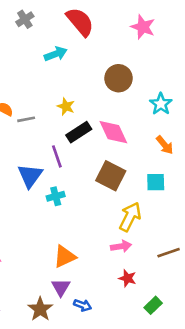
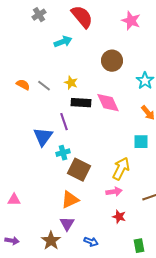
gray line: (26, 119) -> (44, 86), moved, turned 48
black rectangle: (79, 132) -> (81, 103), turned 36
brown square: (111, 176) -> (79, 170), moved
blue arrow: (83, 305) -> (91, 242), moved
green rectangle: (153, 305) -> (139, 246), moved, turned -56

